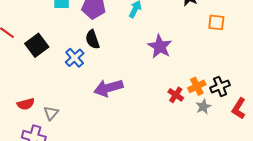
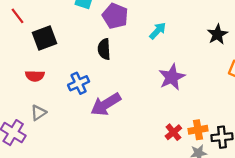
blue cross: (75, 58) -> (79, 83), moved
purple arrow: (108, 88) -> (106, 104), turned -32
red semicircle: (26, 104) -> (35, 76), moved

